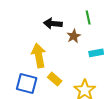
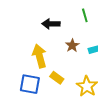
brown star: (74, 36) -> (72, 46), moved

